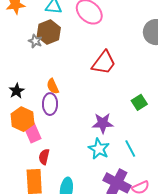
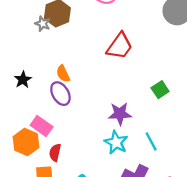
purple ellipse: (50, 104) -> (60, 94), turned -30
orange hexagon: (22, 119) -> (26, 142), moved
pink rectangle: (33, 133) -> (42, 126), turned -30

